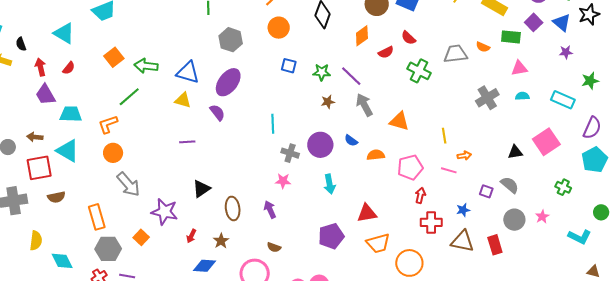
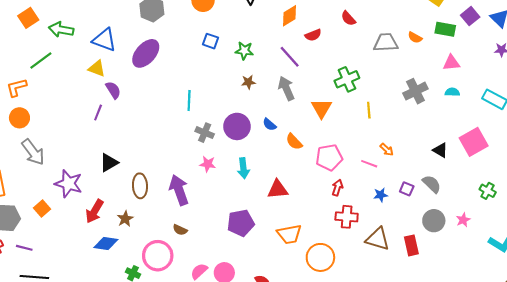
red semicircle: (408, 38) -> (348, 18), moved
green cross: (419, 71) -> (347, 79), moved, turned 35
purple line: (351, 76) -> (290, 57), moved
purple semicircle: (217, 113) -> (113, 90), moved
orange triangle: (399, 121) -> (322, 108), turned 40
yellow line: (444, 136) -> (369, 110), moved
purple line: (187, 142) -> (98, 112), turned -70
black triangle: (515, 152) -> (440, 150), turned 35
orange semicircle: (376, 155) -> (294, 142), turned -132
orange arrow: (464, 156) -> (387, 150), turned 48
pink star: (283, 181) -> (208, 164), moved
purple arrow: (270, 210) -> (179, 190), size x1.6
blue star: (463, 210) -> (381, 195), moved
red triangle: (367, 213) -> (278, 189), moved
red arrow: (191, 236) -> (95, 211), size x1.6

